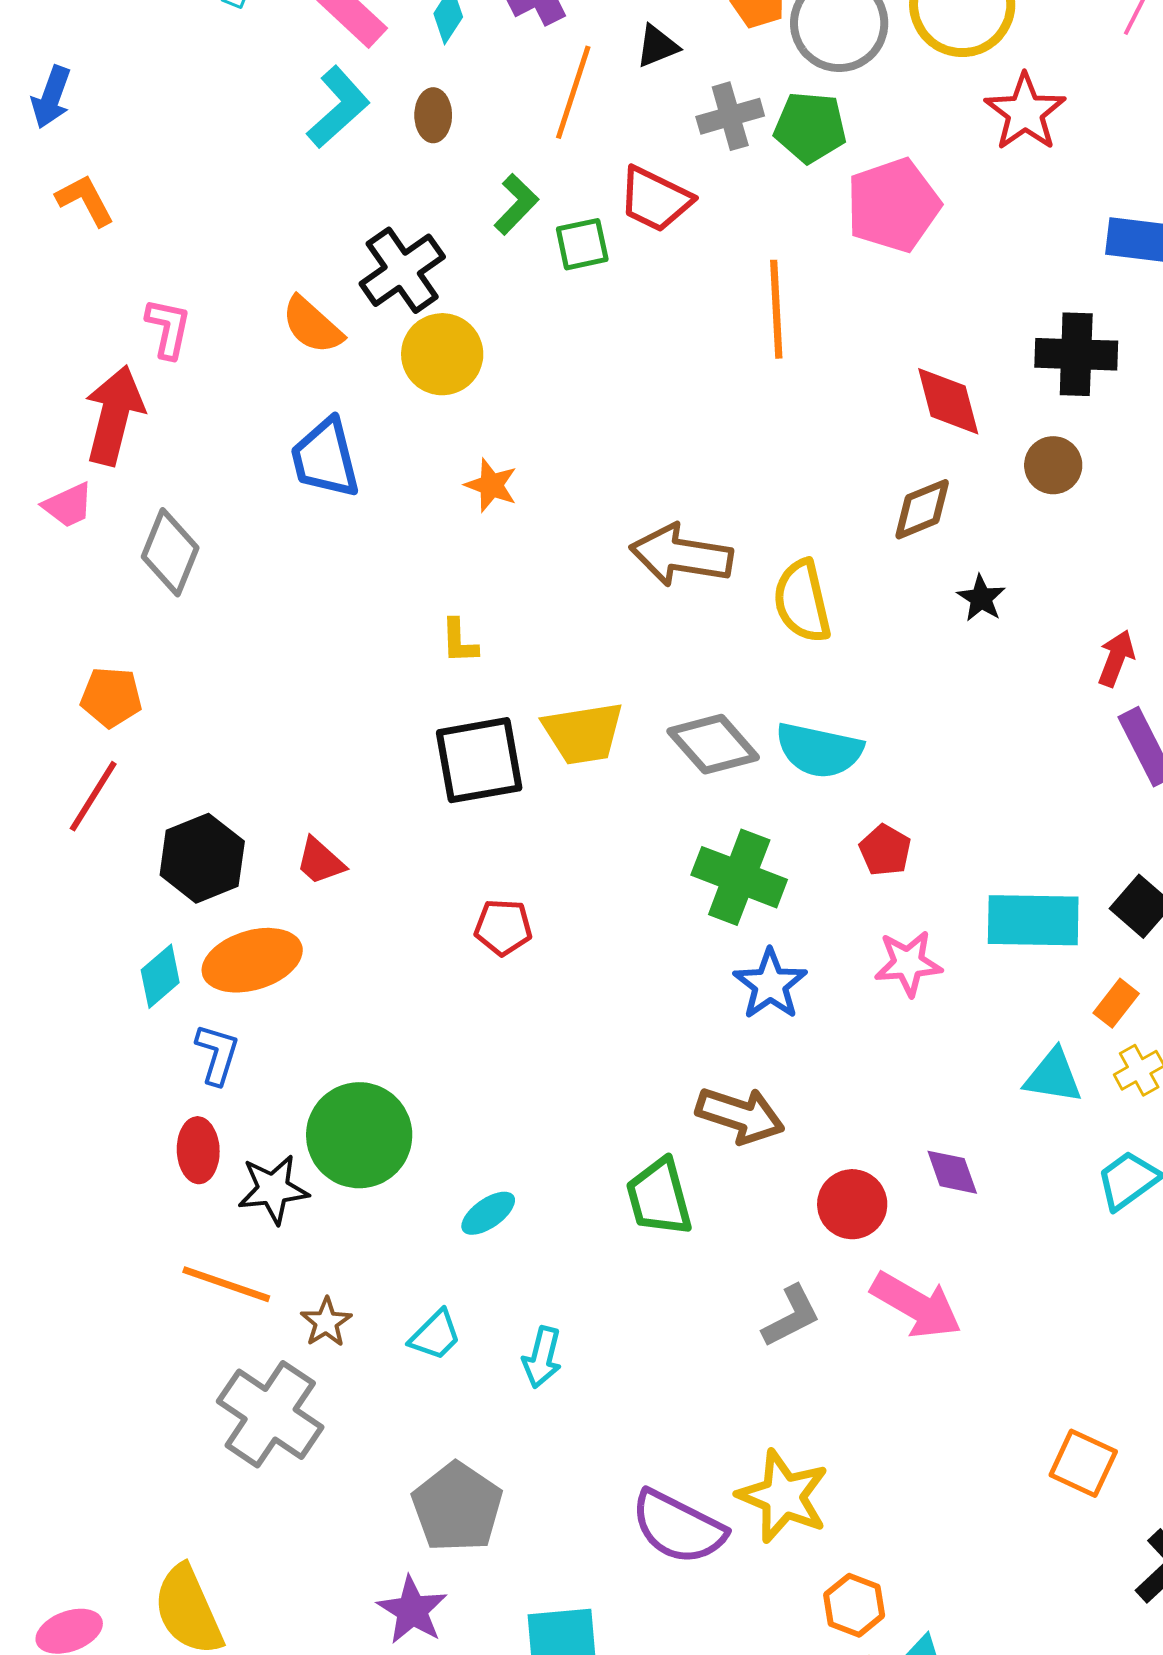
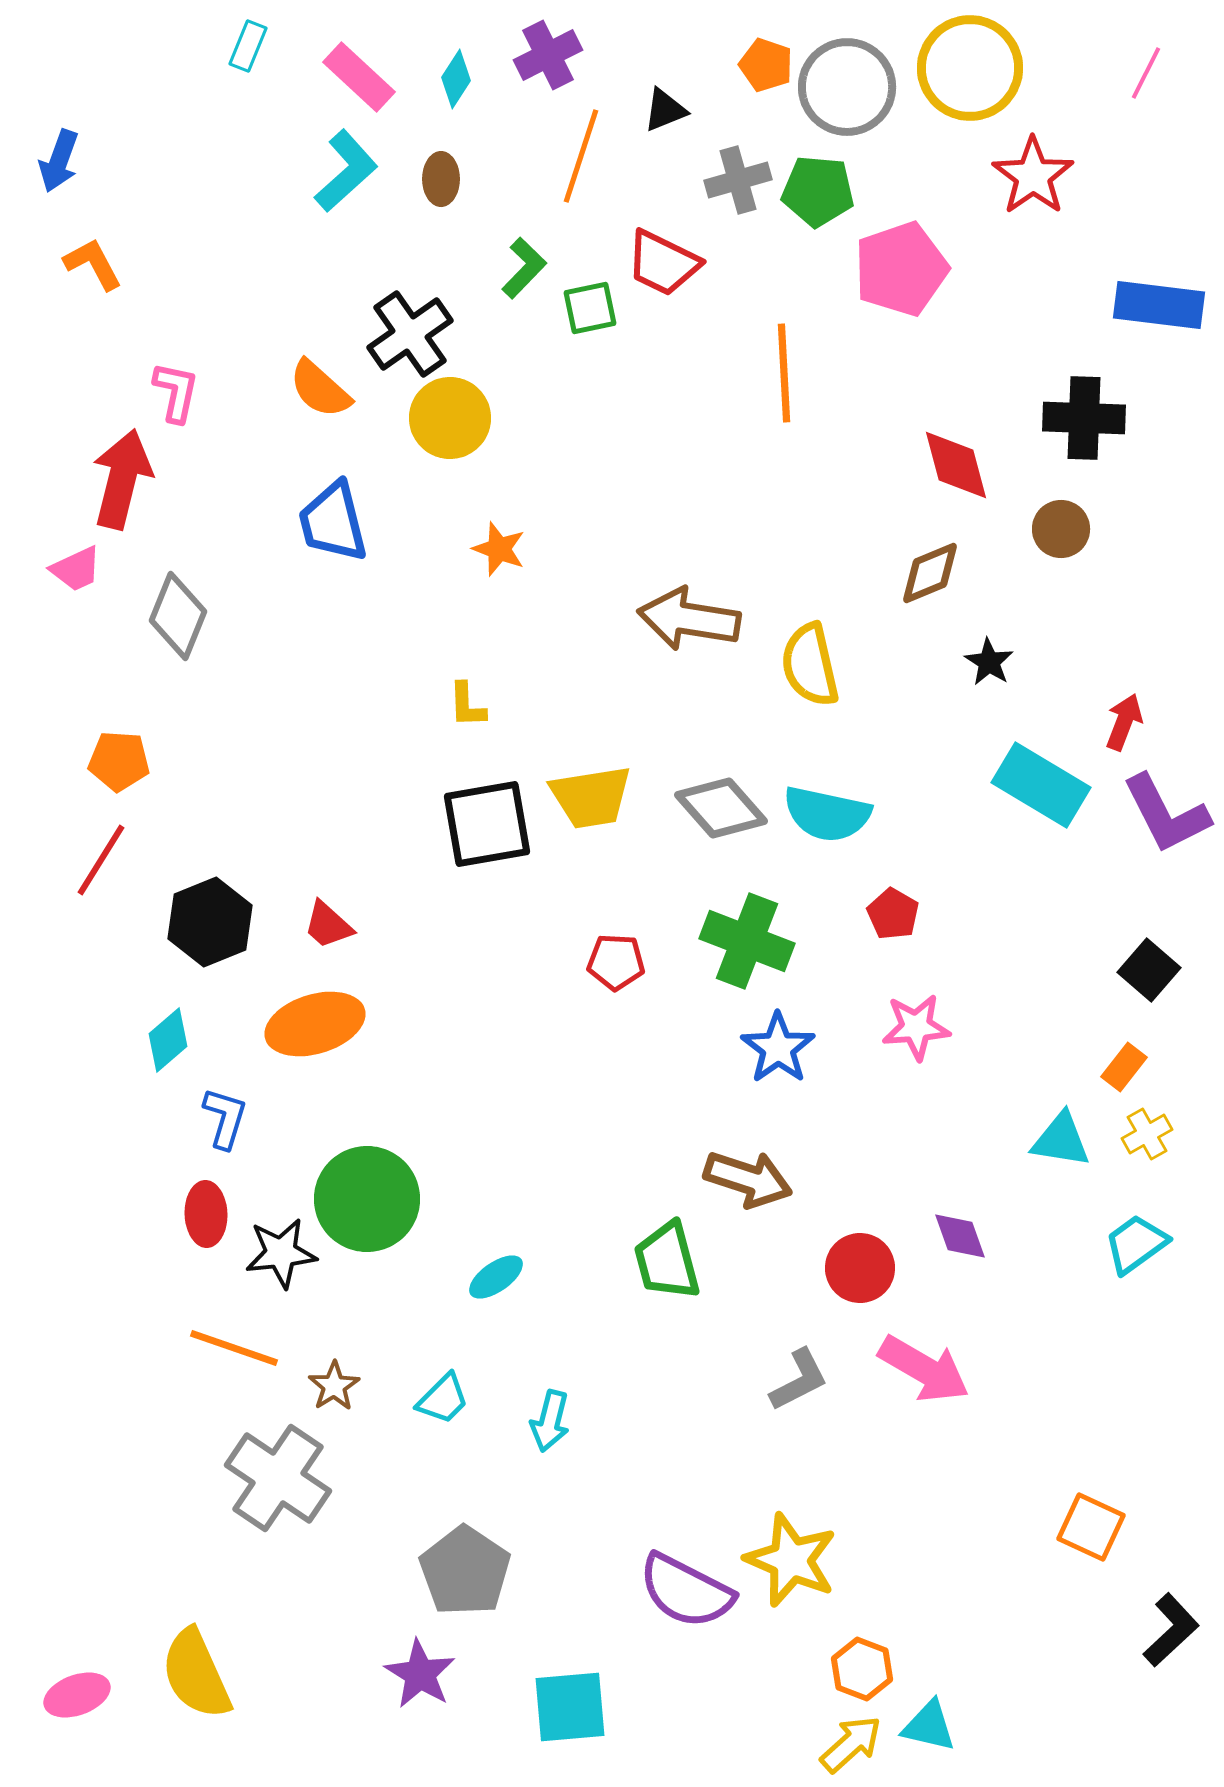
cyan rectangle: (1033, 920) -> (1041, 785), moved, turned 30
red pentagon: (503, 927) -> (616, 962), moved
orange ellipse: (252, 960) -> (315, 1024), moved

